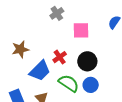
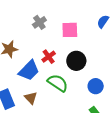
gray cross: (57, 13) -> (39, 22), moved
blue circle: (91, 85) -> (96, 86), moved

